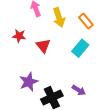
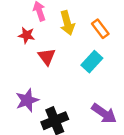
red star: (19, 36) -> (26, 35), moved
purple arrow: (79, 90) -> (104, 113), moved, size x1.5

